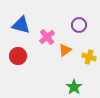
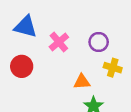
purple circle: (79, 25) -> (99, 42), moved
orange triangle: (65, 50) -> (82, 82), moved, turned 32

